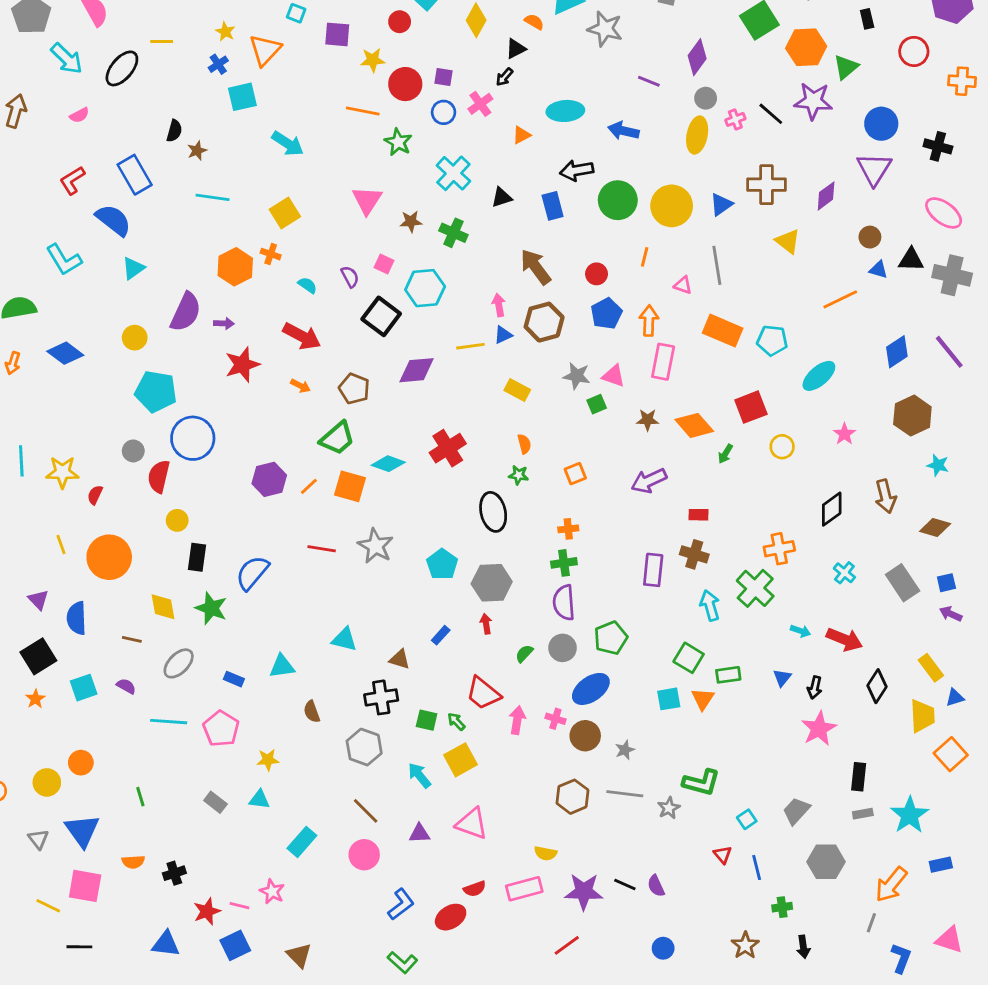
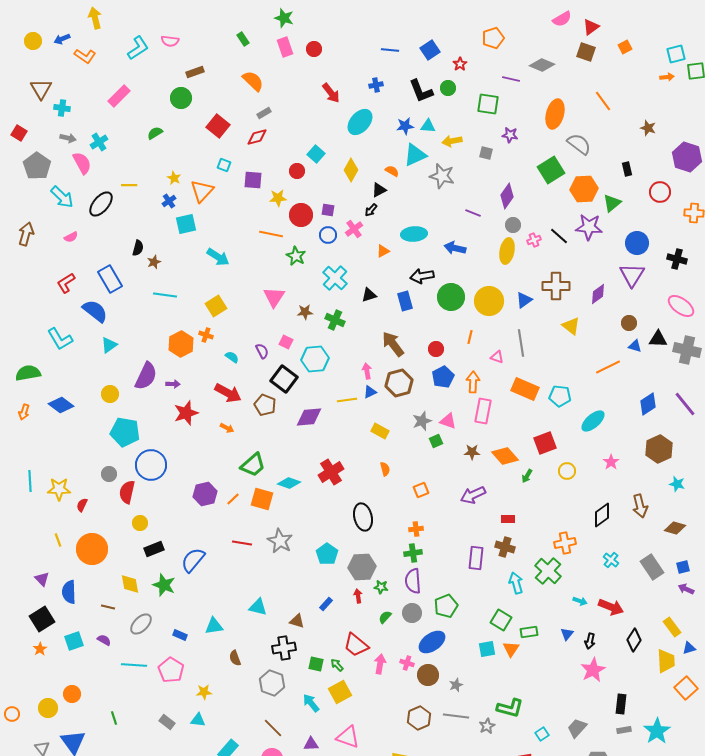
gray star: (577, 376) -> (422, 421), turned -30
brown pentagon: (354, 389) -> (265, 405), moved
green star: (519, 475) -> (381, 587), moved
black rectangle: (197, 557) -> (154, 549), turned 60

